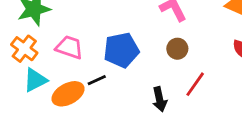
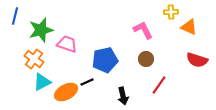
pink trapezoid: (69, 47) -> (67, 44), moved
black arrow: (160, 99) -> (123, 96), moved

